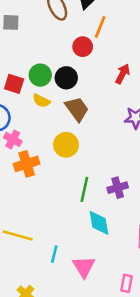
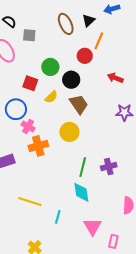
red arrow: (123, 74) -> (115, 78), turned -98
green circle: (40, 75) -> (50, 67), moved
yellow semicircle: (41, 101) -> (51, 97), turned -72
cyan diamond: (99, 223) -> (81, 192), moved
pink triangle: (84, 267) -> (92, 227), moved

